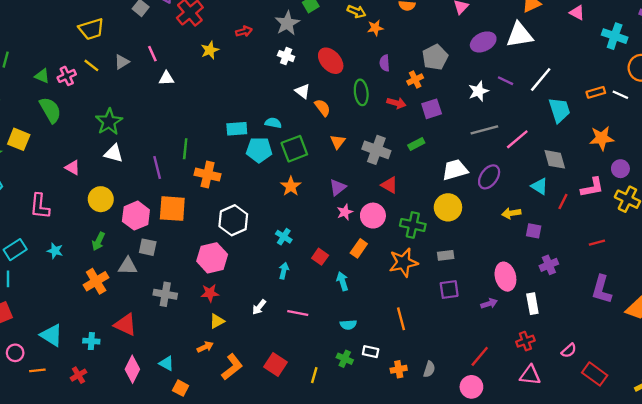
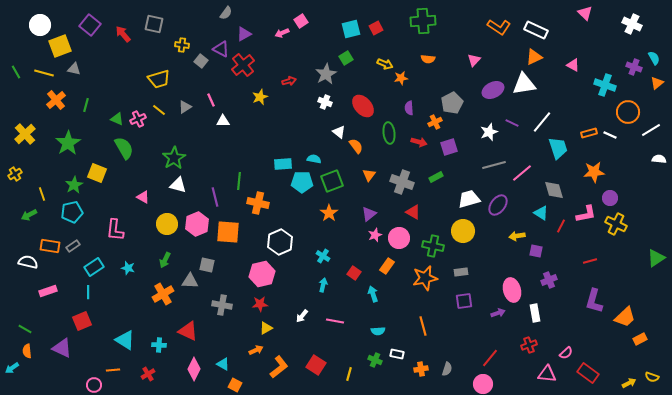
pink hexagon: (136, 216) -> (197, 224), moved
pink circle: (15, 353) -> (94, 385), moved
pink triangle: (530, 375) -> (547, 374), moved

